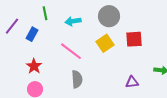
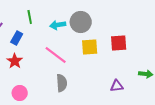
gray circle: (109, 16) -> (81, 22), moved
yellow square: (105, 43) -> (90, 47), turned 30
red star: (34, 66) -> (15, 61), moved

